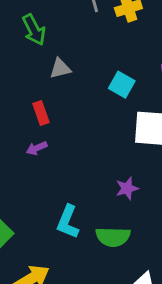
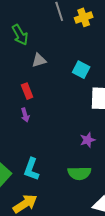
purple arrow: (37, 148) -> (25, 115), turned -80
cyan L-shape: (68, 222) -> (31, 169), moved

